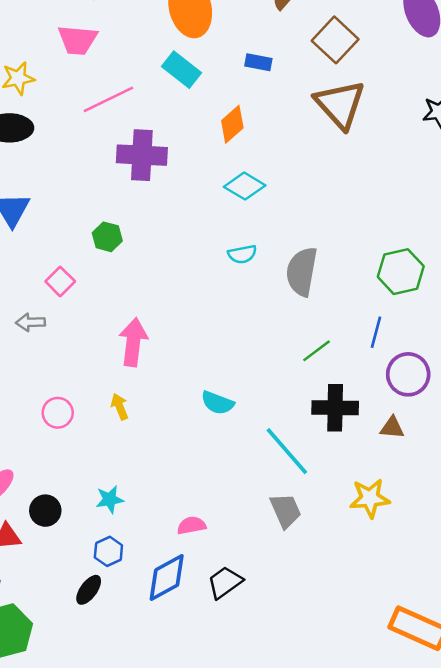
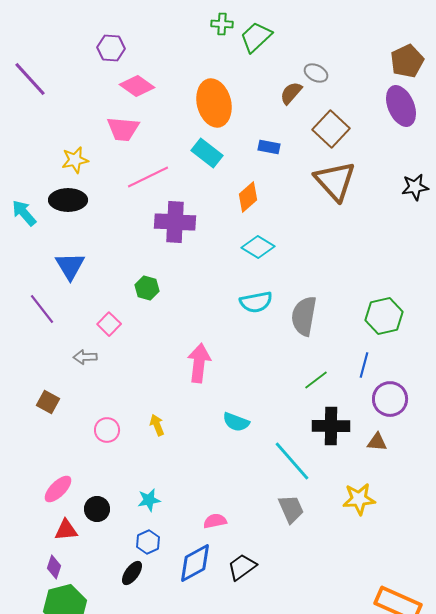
cyan semicircle: (242, 254) -> (256, 302), size x1.4
pink arrow: (133, 342) -> (199, 363), moved

